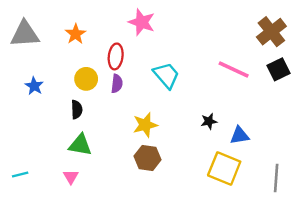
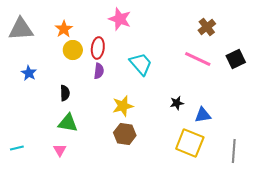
brown cross: (271, 32) -> (207, 27), moved, size x0.7
yellow circle: (86, 79) -> (73, 50), moved

